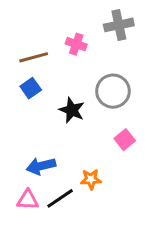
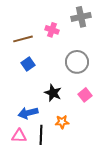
blue square: (31, 88) -> (28, 64), moved
black star: (72, 110) -> (53, 93), moved
black line: (60, 198) -> (41, 135), turned -54

